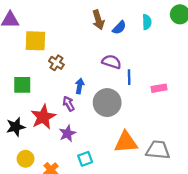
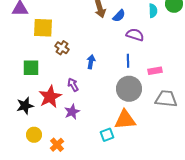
cyan semicircle: (147, 22) -> (153, 11), moved
purple semicircle: (112, 62) -> (135, 35), moved
blue arrow: (80, 86) -> (91, 62), moved
gray circle: (107, 103) -> (129, 89), moved
gray trapezoid: (158, 150) -> (166, 99), moved
cyan square: (85, 159) -> (107, 135), moved

